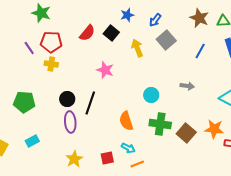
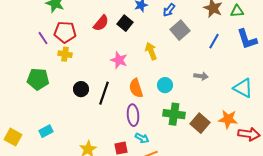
yellow arrow: (137, 48) -> (151, 51), moved
green pentagon: (24, 102) -> (38, 79), moved
orange semicircle: (126, 121) -> (136, 88), moved
purple ellipse: (70, 122) -> (133, 115), moved

